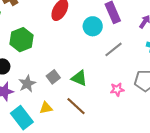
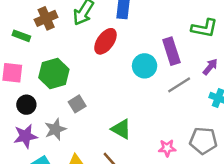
gray line: (113, 49) -> (179, 85), moved
gray square: (53, 77) -> (77, 104), moved

